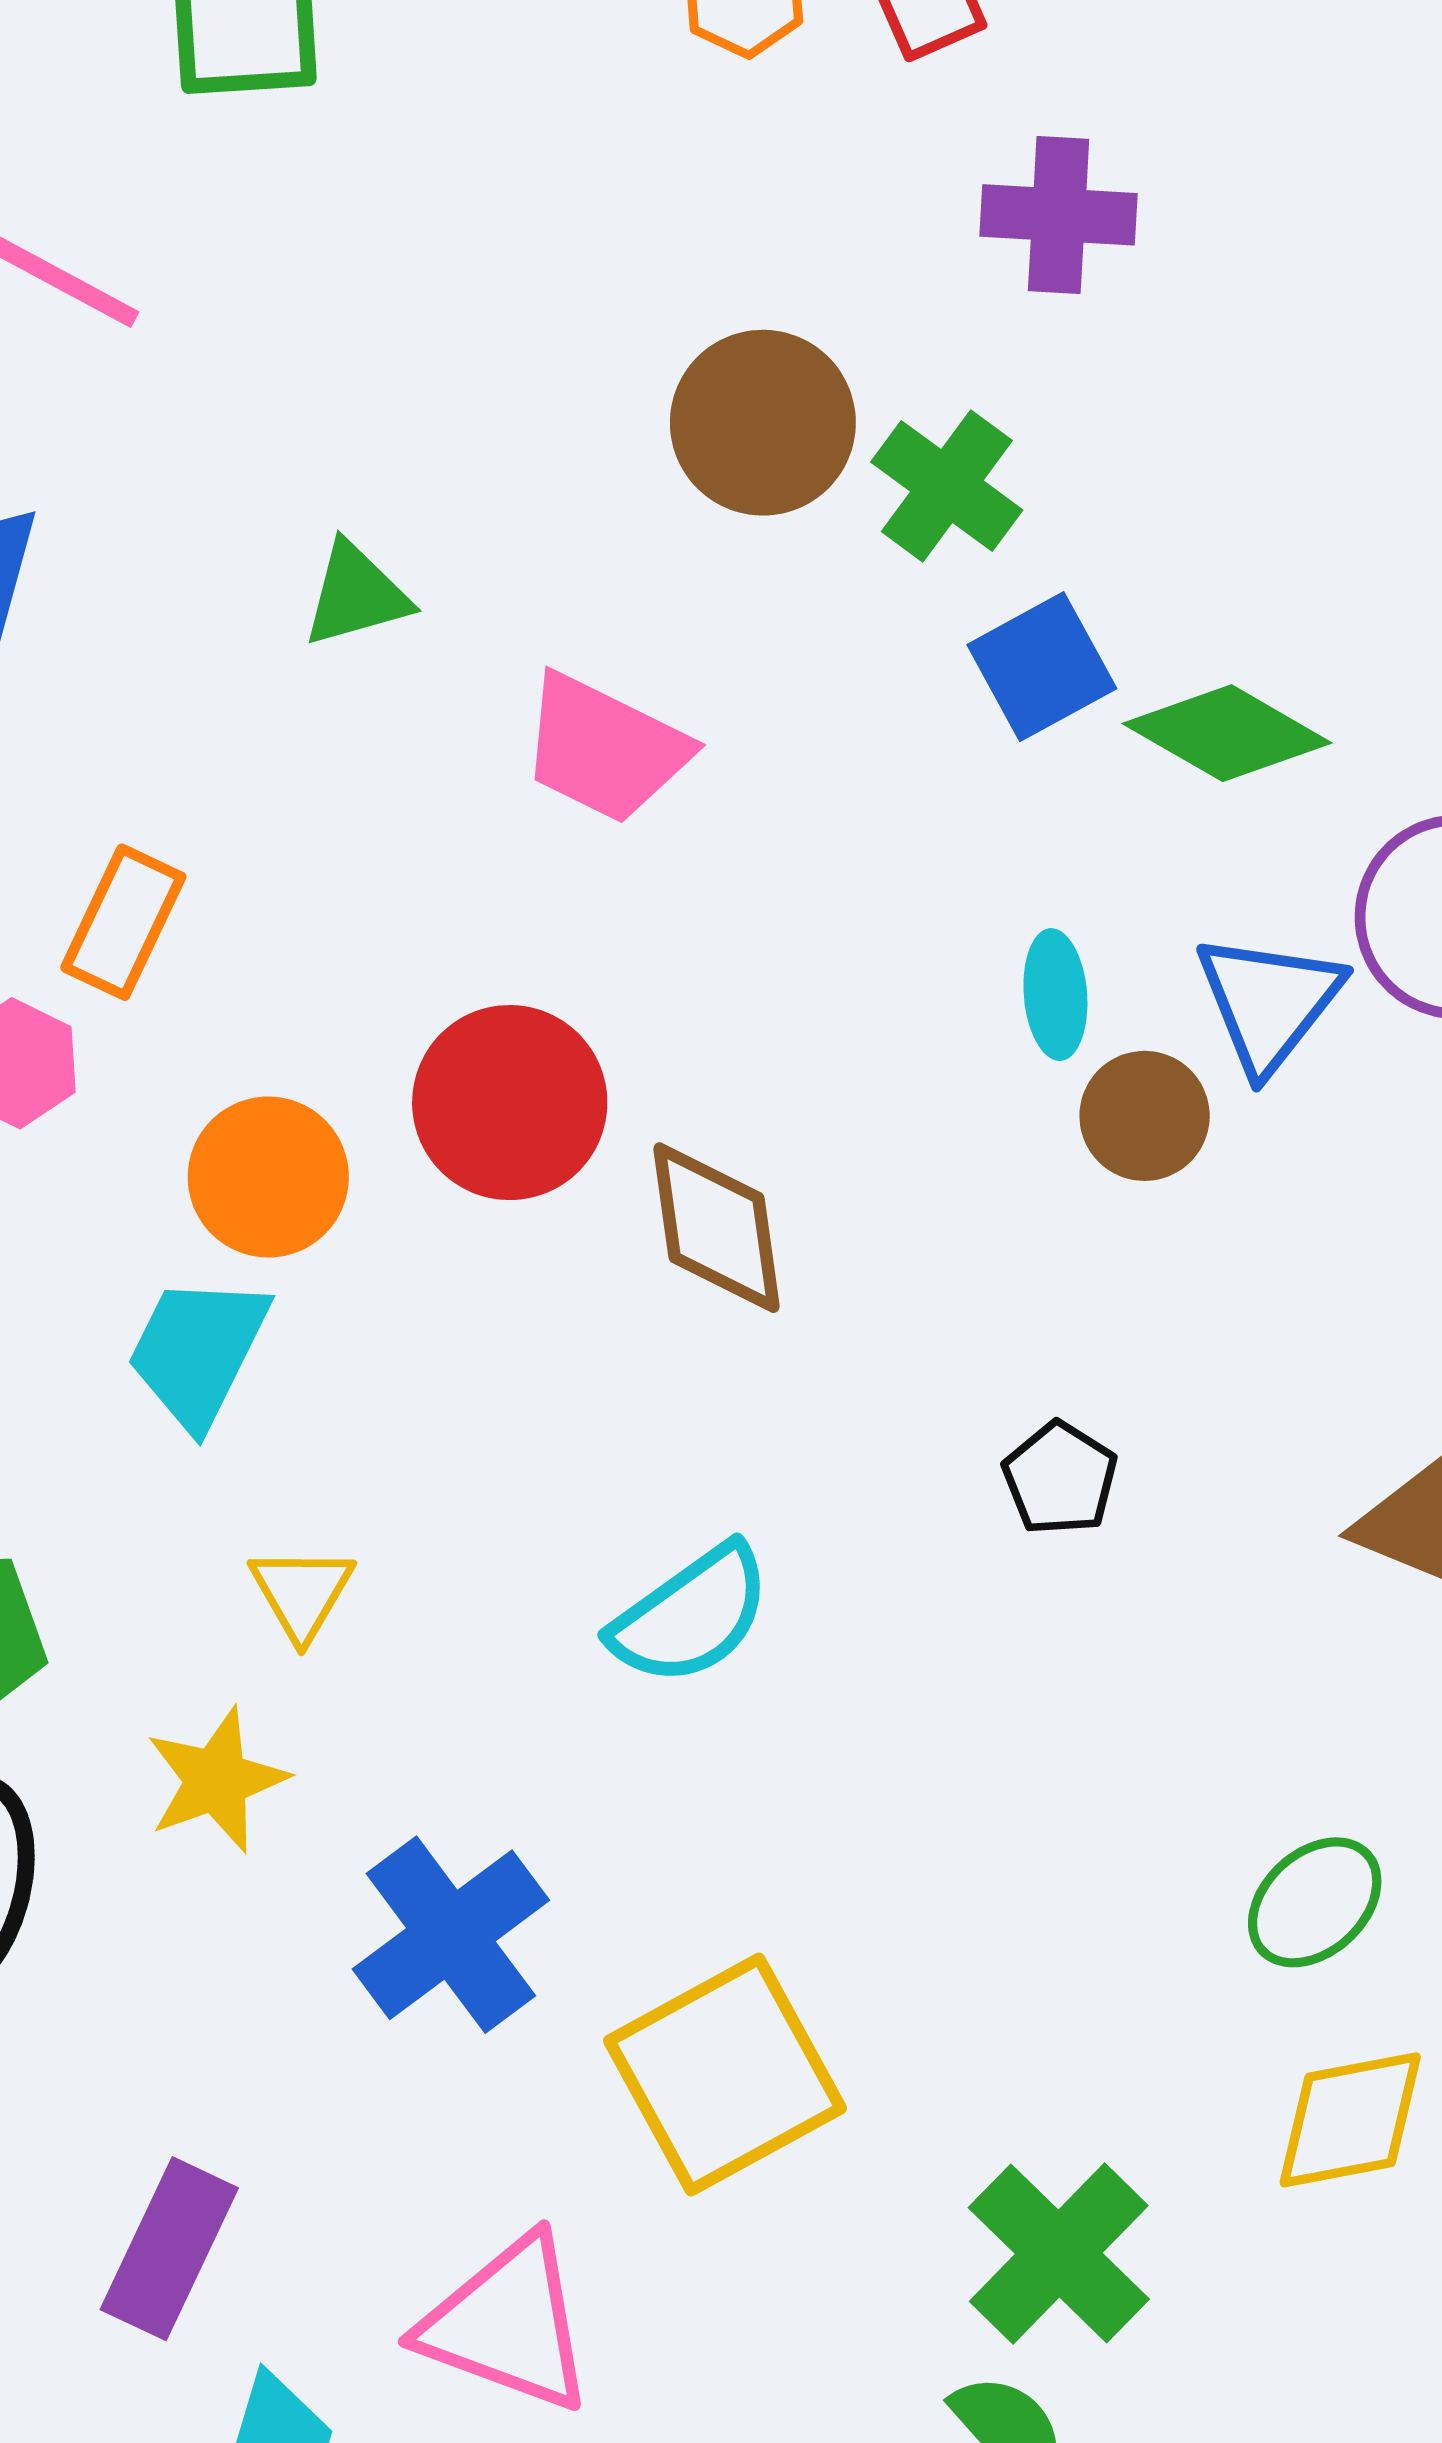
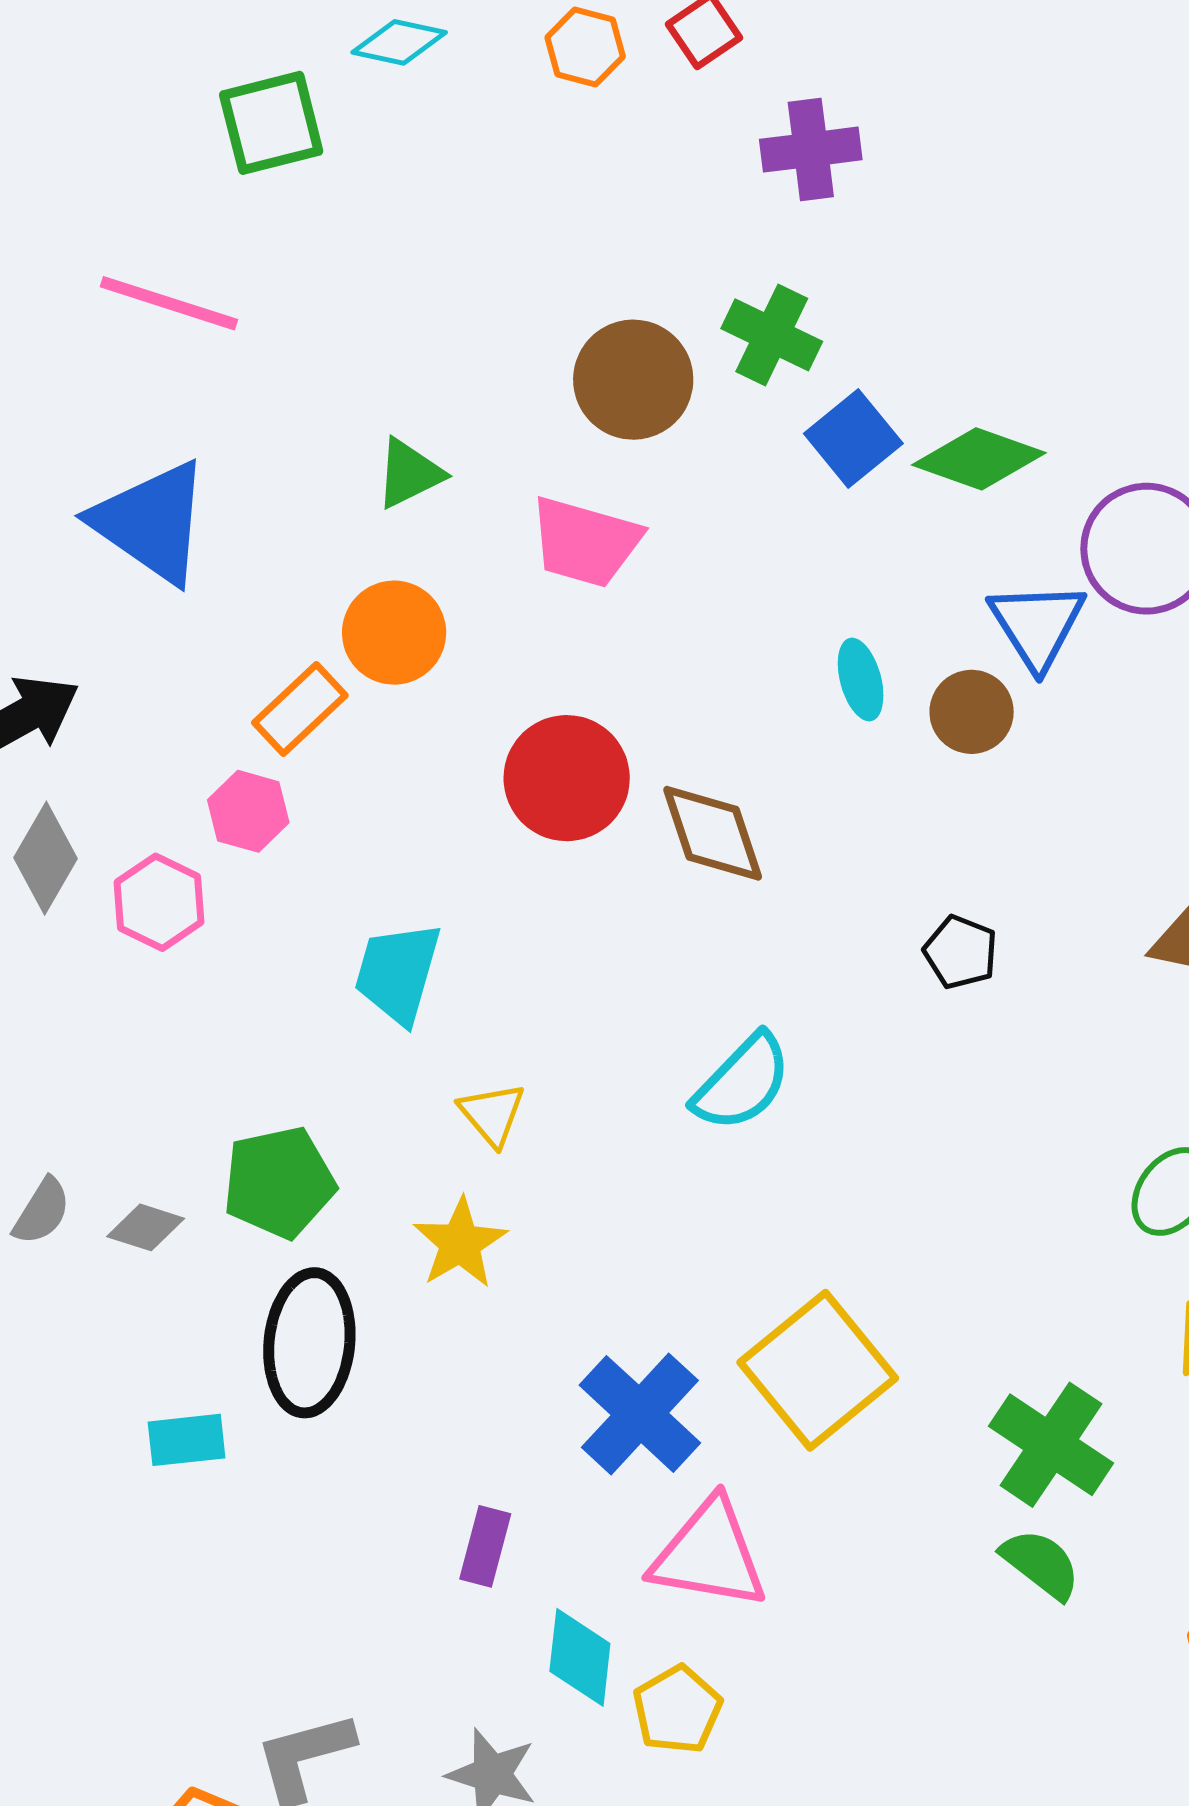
brown circle: (763, 423) -> (633, 380), moved
orange rectangle: (123, 922) -> (300, 709), turned 32
cyan ellipse: (1055, 995) -> (861, 679), moved
orange circle: (268, 1177) -> (394, 633), moved
blue cross: (451, 1935) -> (640, 1414), moved
purple rectangle: (169, 2249) -> (485, 1546), size x0.7

